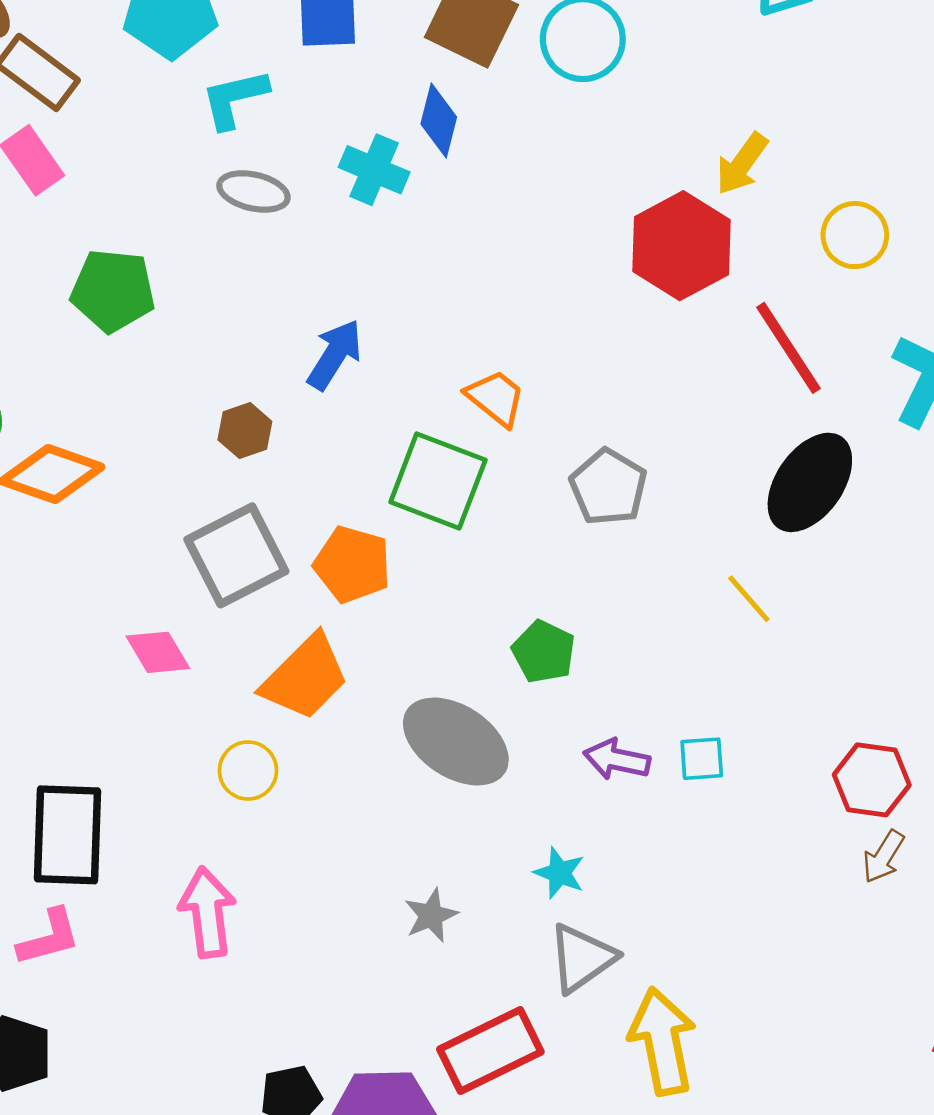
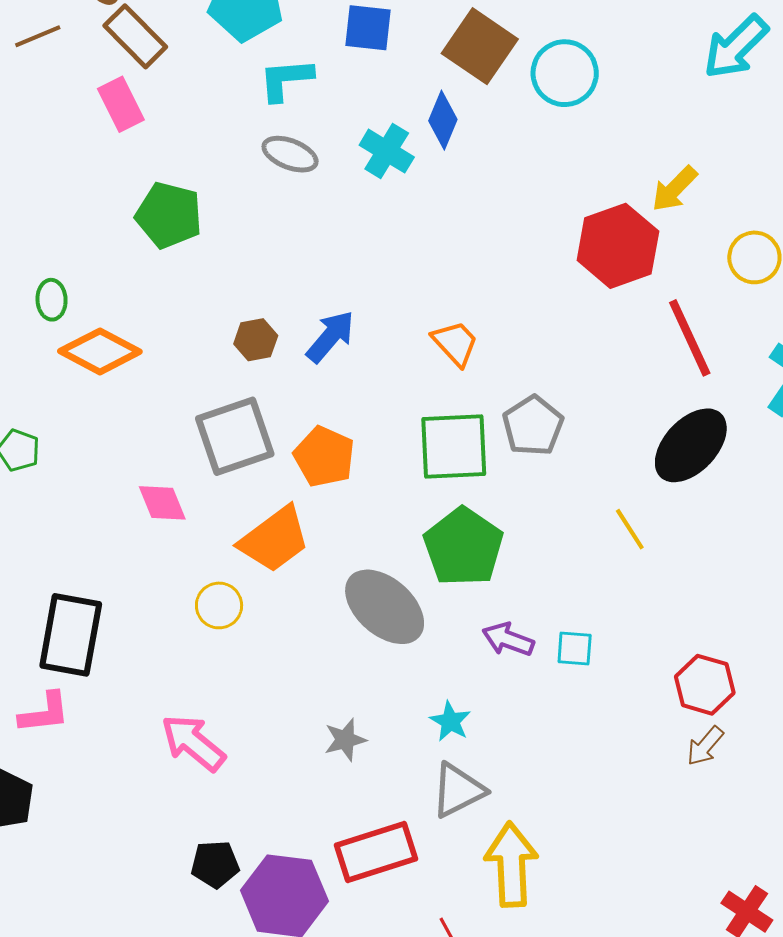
blue arrow: (335, 355) -> (330, 337), moved
green square: (438, 481) -> (454, 446), moved, turned -32
green pentagon: (544, 652) -> (463, 547), size x1.6
pink arrow: (207, 912) -> (193, 743), moved, turned -52

